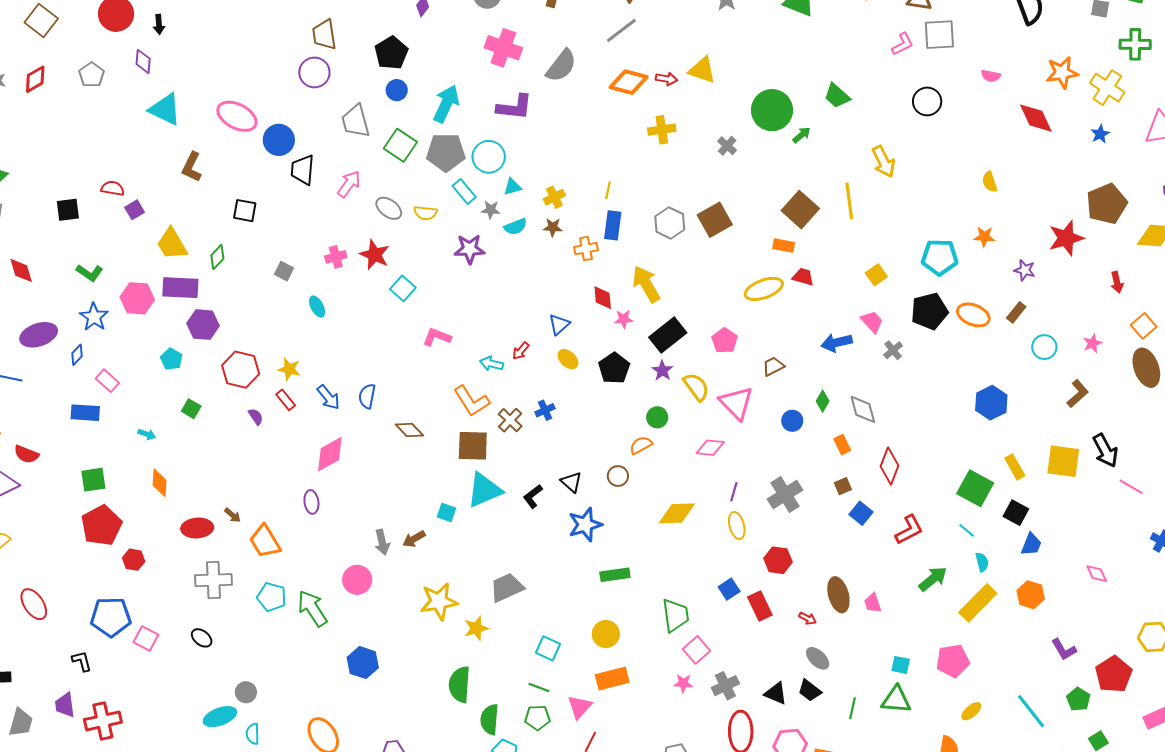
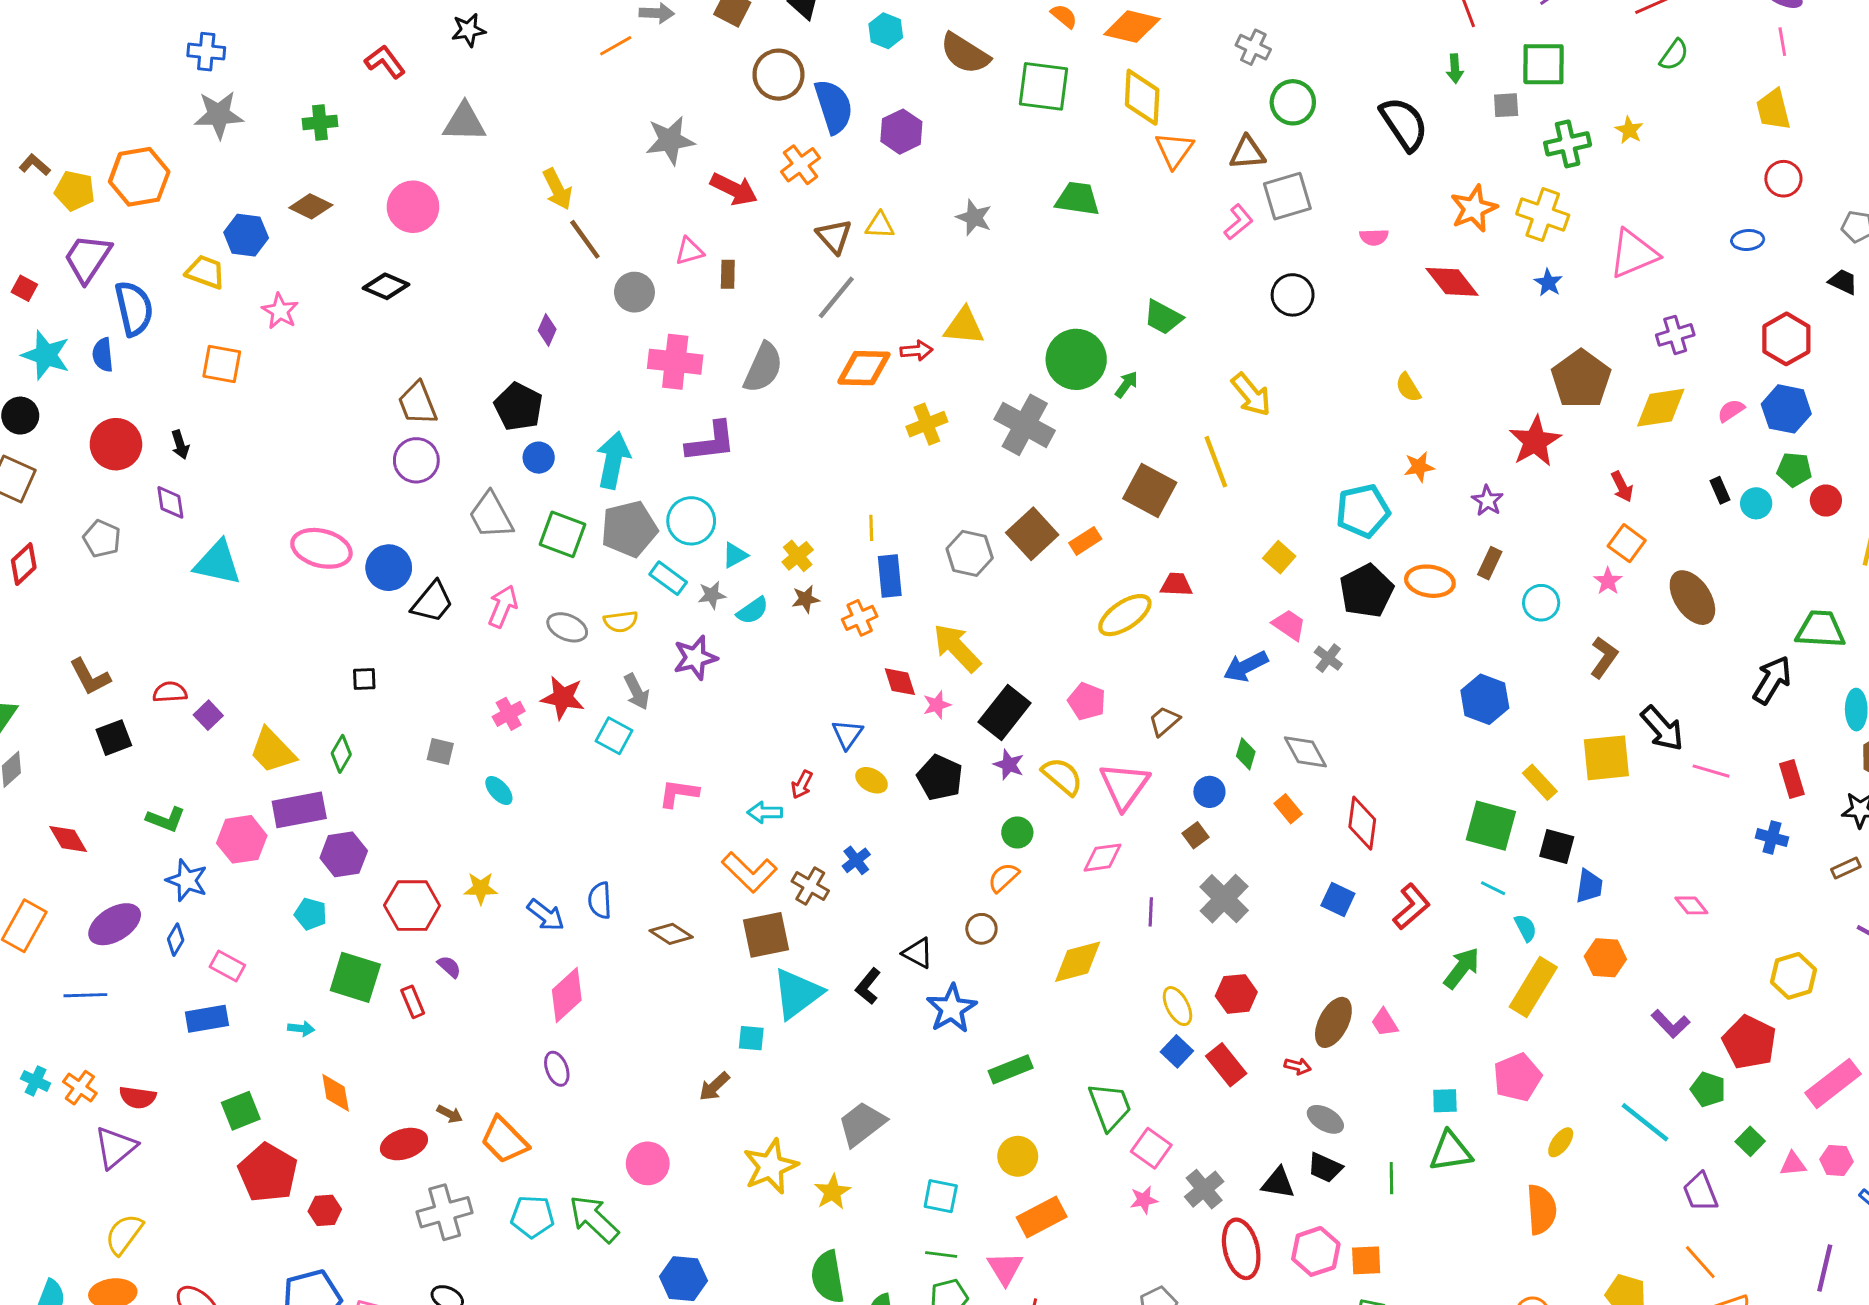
gray cross: (727, 146) -> (1025, 425), size x2.0
brown L-shape: (192, 167) -> (90, 677), moved, turned -40
black trapezoid: (303, 170) -> (432, 602), turned -132
black square: (245, 211) -> (364, 679), size x0.7
orange rectangle: (784, 245) -> (1085, 541), moved, turned -30
purple star: (1025, 270) -> (1487, 501), turned 30
orange square: (1144, 326) -> (1627, 543), moved
red rectangle: (286, 400) -> (413, 1002), moved, turned 30
pink triangle: (736, 403) -> (1124, 786), turned 33
green square: (191, 409) -> (355, 977), size x1.8
brown square: (843, 486) -> (1196, 835), moved
yellow ellipse: (737, 526) -> (1177, 1006), moved
gray arrow: (382, 542) -> (637, 692), moved
brown ellipse: (838, 595) -> (1333, 1022), turned 56

